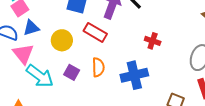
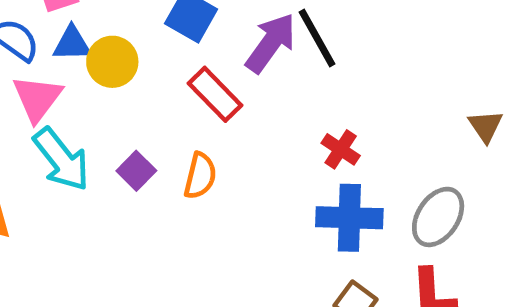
yellow circle: (62, 40) -> (112, 62), moved
blue cross: (134, 75) -> (349, 218), moved

